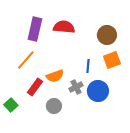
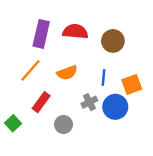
brown circle: (107, 35) -> (113, 41), moved
orange square: (112, 60) -> (132, 84), moved
orange semicircle: (55, 76) -> (67, 73), moved

